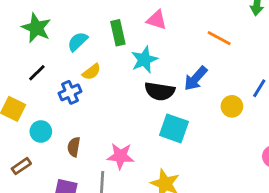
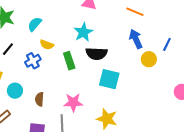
green rectangle: (118, 33) -> (69, 61), moved
yellow semicircle: (92, 72) -> (47, 45), turned 64
blue arrow: (196, 78) -> (136, 39), moved, turned 120

